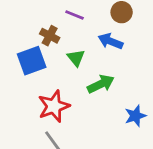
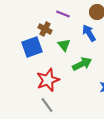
blue arrow: (110, 41) -> (89, 33), turned 36

